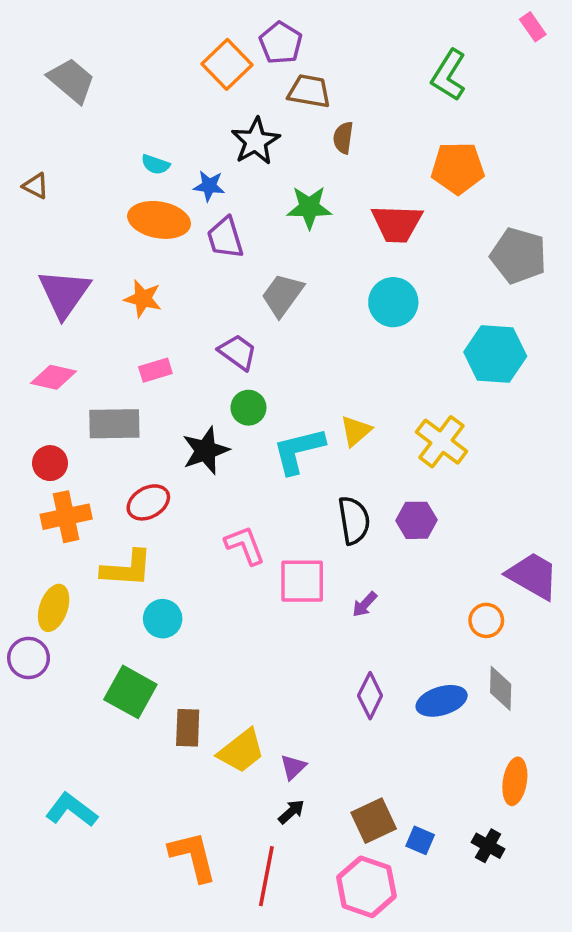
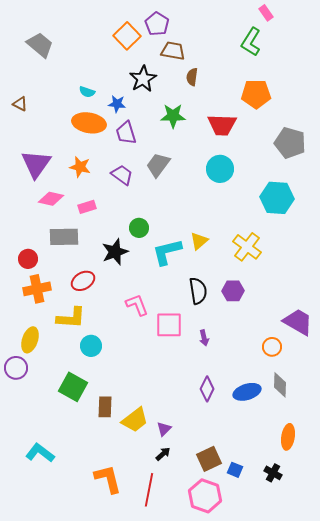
pink rectangle: (533, 27) -> (266, 13), moved
purple trapezoid: (238, 352) -> (122, 175), moved
pink diamond: (54, 377) -> (51, 199), moved
purple arrow: (365, 604) -> (204, 338), turned -56

